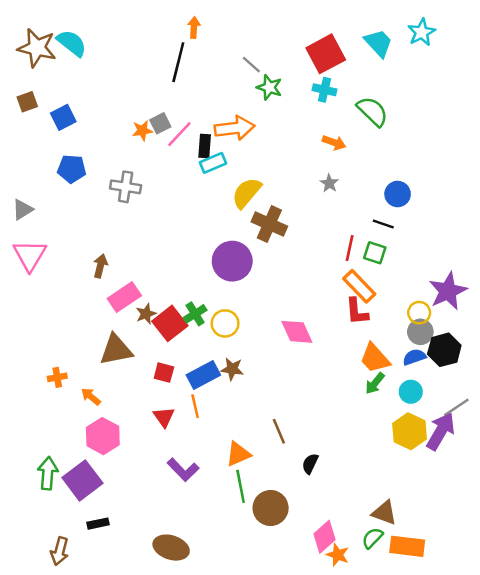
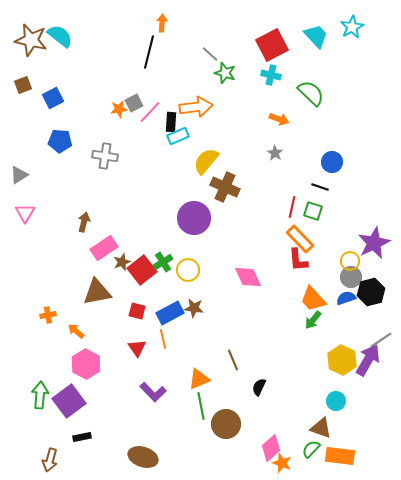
pink triangle: (30, 255) -> (25, 213), size x0.7
cyan circle: (411, 392) -> (336, 401), moved

